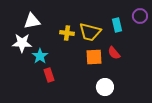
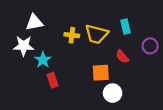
purple circle: (140, 16) -> (150, 46), moved
orange square: (94, 57) -> (101, 73), moved

